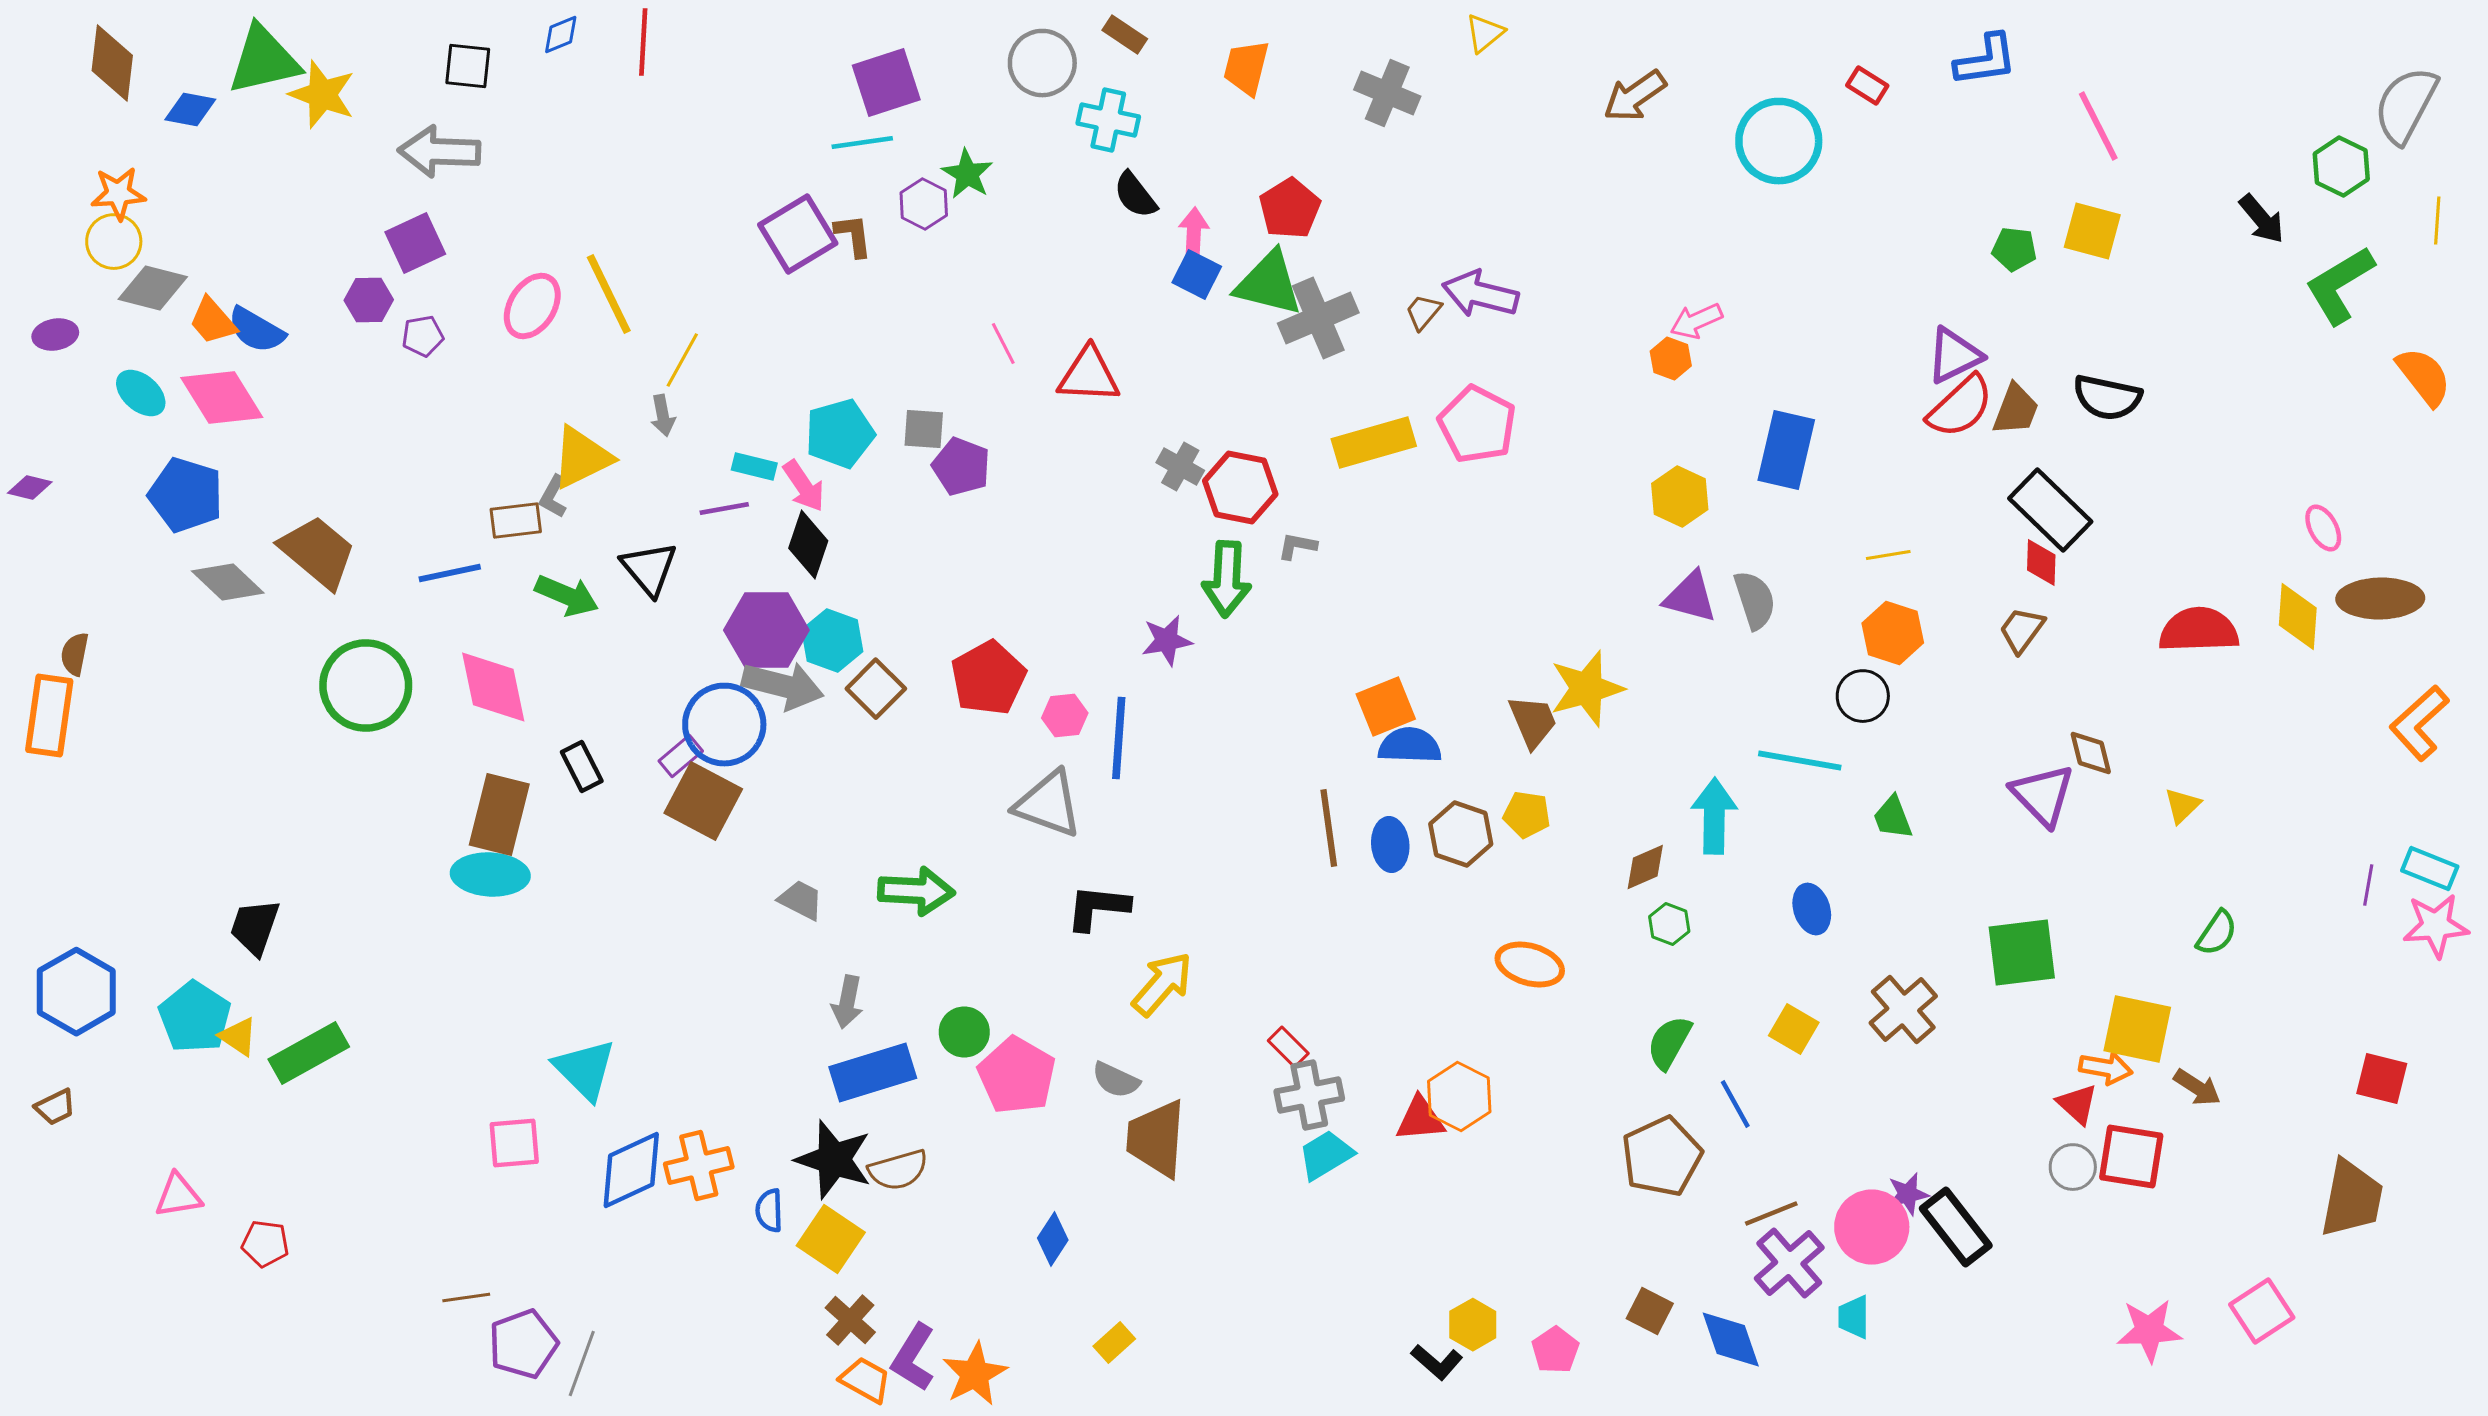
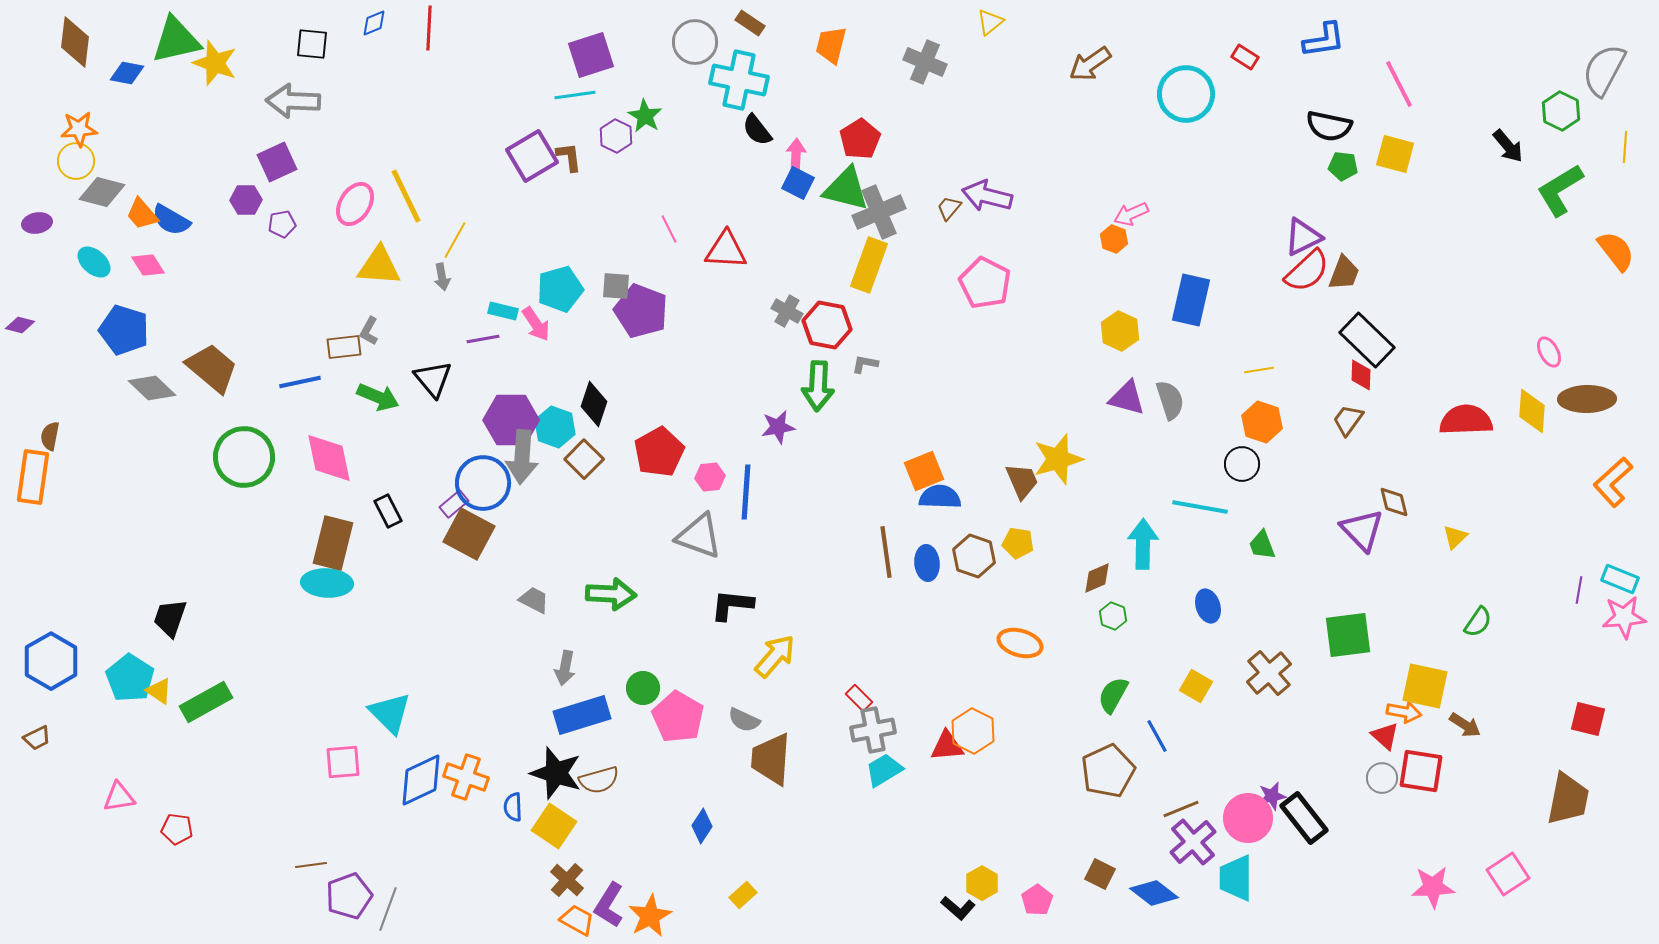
cyan cross: (1108, 120) -> (739, 80), size x1.4
pink diamond: (222, 398) -> (148, 265), size x0.6
black semicircle: (2107, 398) -> (1329, 126), moved
yellow rectangle: (1374, 442) -> (869, 265), moved, turned -54
yellow triangle: (582, 458) -> (379, 266), moved, turned 30
purple pentagon: (961, 466) -> (641, 311), size x1.4
black diamond: (808, 544) -> (594, 404), moved
gray arrow: (783, 686) -> (522, 457), turned 80
orange cross: (699, 1166) -> (466, 777), turned 33
cyan trapezoid: (1854, 1317) -> (1236, 878), size x1.6
blue diamond: (1731, 1340) -> (1154, 893), turned -33

